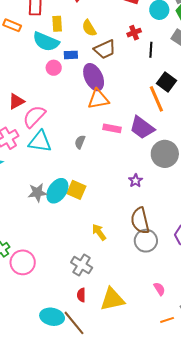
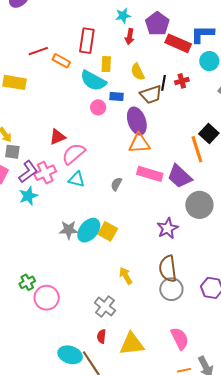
black line: (151, 50) -> (163, 83), moved
pink rectangle: (112, 128) -> (150, 174), size x1.4
cyan triangle: (40, 142) -> (77, 179), size x0.7
purple star: (136, 181) -> (168, 228), size x1.5
pink semicircle: (159, 289) -> (180, 338), size x1.6

